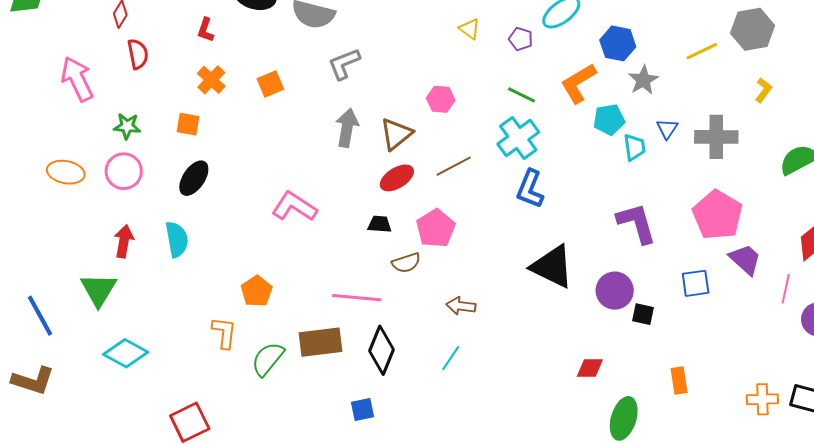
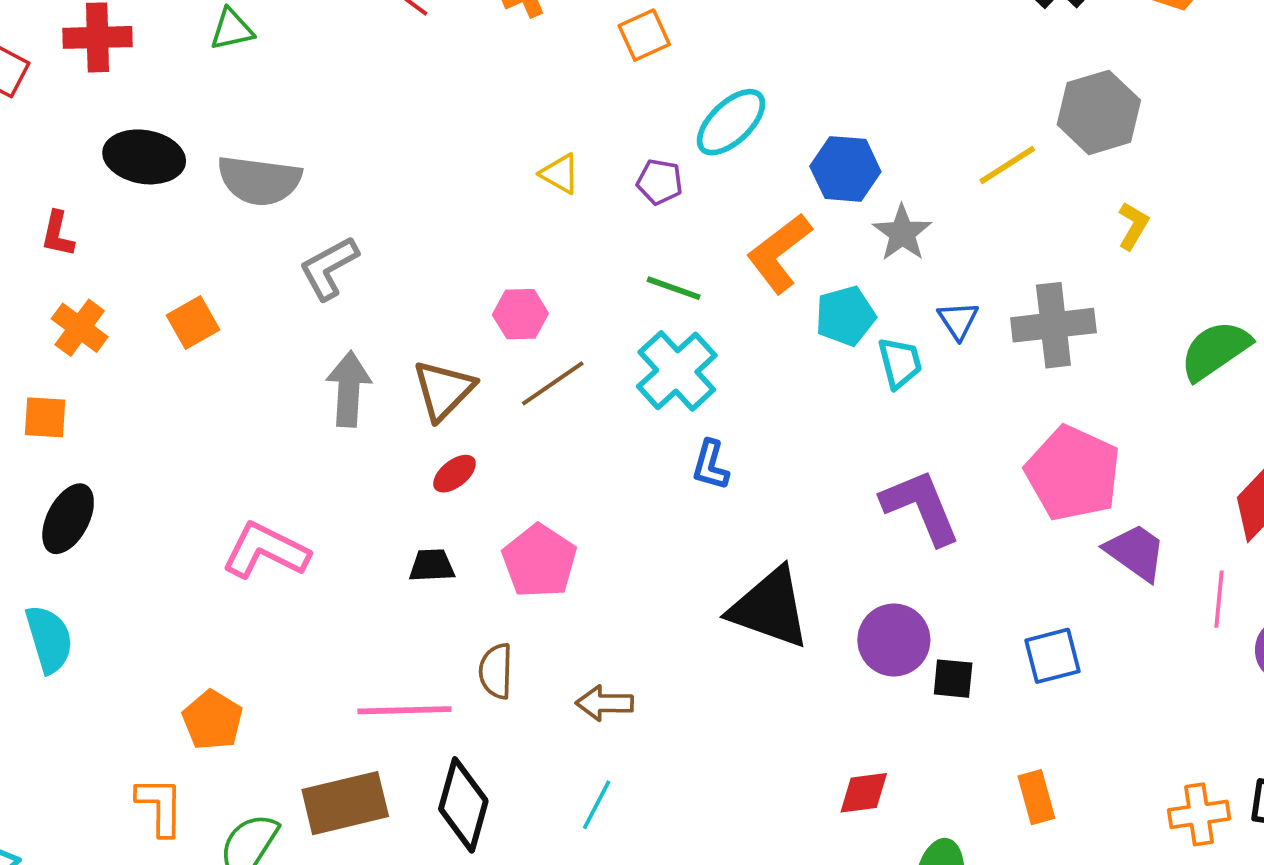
brown line: (454, 166) -> (553, 383), moved
red ellipse: (397, 178) -> (454, 474), size x0.7
blue L-shape: (530, 189) -> (710, 465), size x0.7
brown semicircle: (406, 263) -> (496, 671), moved, turned 116
blue square: (696, 283) -> (1053, 656), moved

